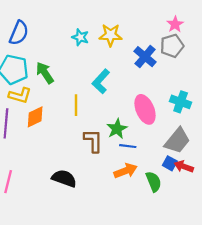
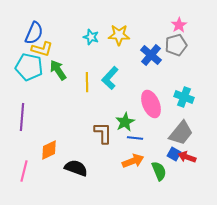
yellow L-shape: (20, 95) -> (42, 49), moved
yellow line: (76, 105) -> (87, 82), moved
orange diamond: (35, 117) -> (49, 150), moved

